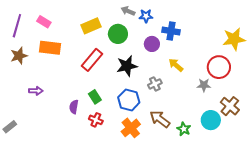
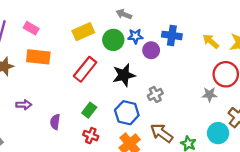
blue star: (146, 16) -> (135, 36), moved
yellow arrow: (176, 65) -> (211, 41), moved
green rectangle: (95, 97) -> (89, 110), turned 72
purple semicircle: (74, 107) -> (55, 122), moved

